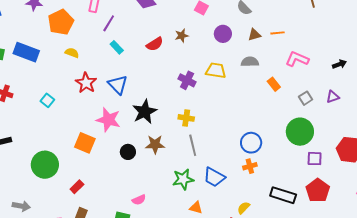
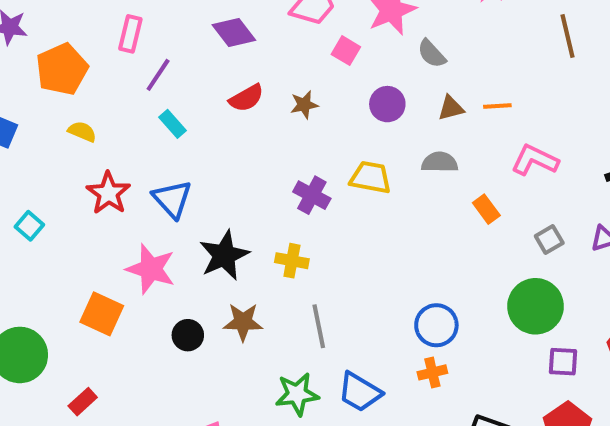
red semicircle: (155, 44) -> (246, 98), moved
yellow cross: (186, 118) -> (292, 261), moved

